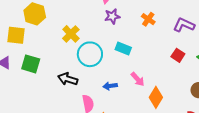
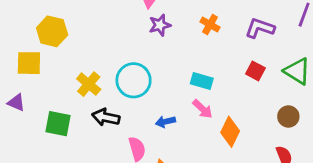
yellow cross: (71, 34) -> (89, 84), moved
cyan rectangle: (123, 49) -> (202, 81), moved
green square: (31, 64) -> (58, 124), moved

